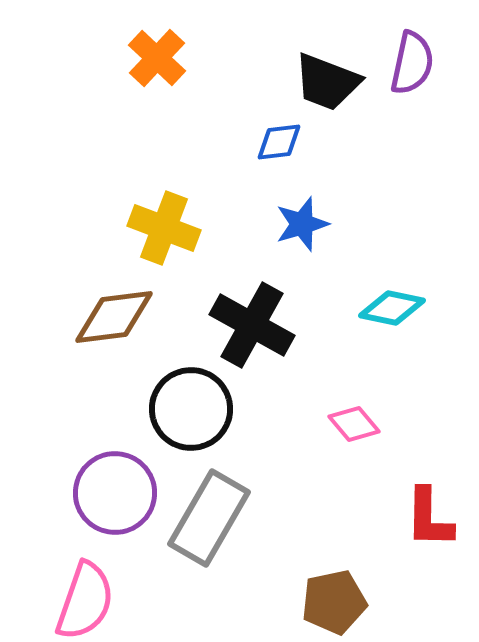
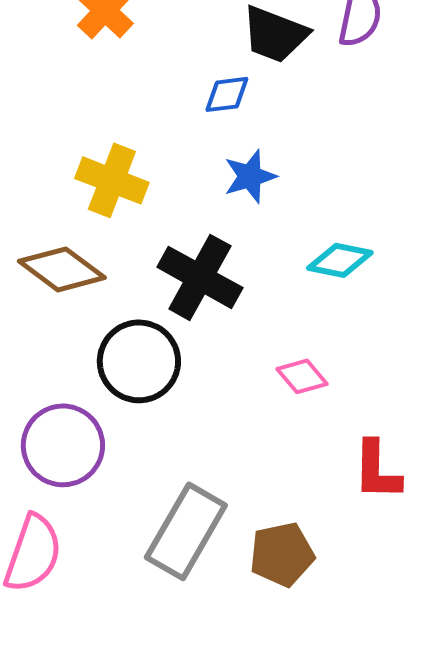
brown diamond: (114, 317) -> (62, 269), turned 44
gray rectangle: (209, 518) -> (186, 531), moved

